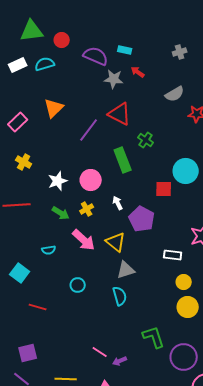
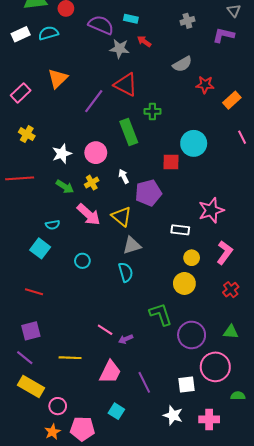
green cross: (146, 140) -> (152, 111), turned -35
purple pentagon: (142, 219) -> (148, 193), turned 30
cyan square: (20, 273) -> (40, 248), moved
red line: (38, 307) -> (34, 292), moved
yellow circle: (188, 307) -> (184, 283), moved

